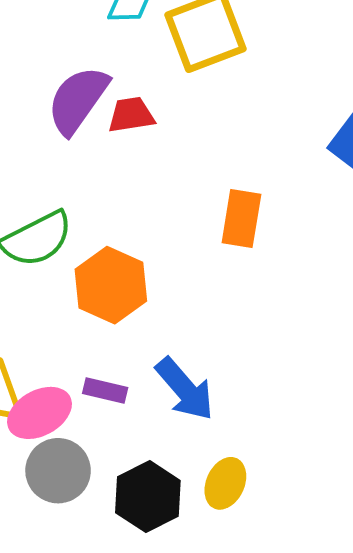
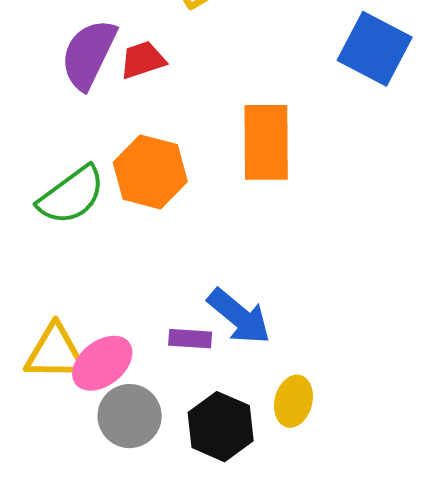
orange rectangle: (241, 218) -> (266, 142), size x1.4
orange hexagon: (111, 285) -> (150, 172), moved
purple rectangle: (105, 391) -> (190, 339), moved

